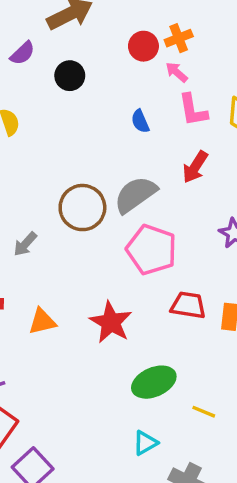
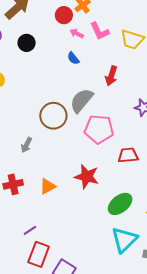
pink arrow: (177, 72) -> (77, 33), moved
pink L-shape: (193, 110) -> (100, 31), moved
cyan triangle: (145, 443) -> (124, 240), size x1.8

